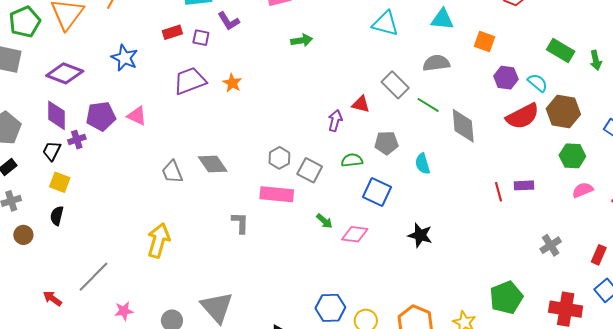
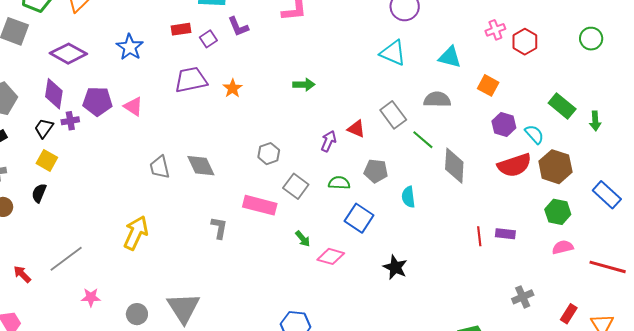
purple square: (201, 38) -> (208, 39), turned 36
green arrow: (302, 40) -> (304, 85), moved
gray hexagon: (279, 158) -> (269, 154), moved

